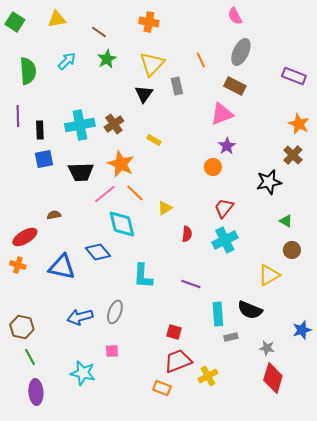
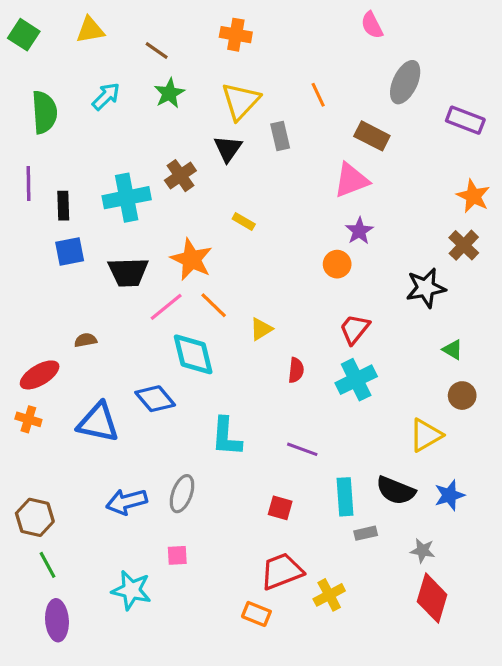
gray ellipse: (241, 52) -> (405, 82), moved
brown cross: (114, 124) -> (180, 176), moved
blue star: (302, 330) -> (449, 495), moved
red square: (174, 332) -> (280, 508), moved

